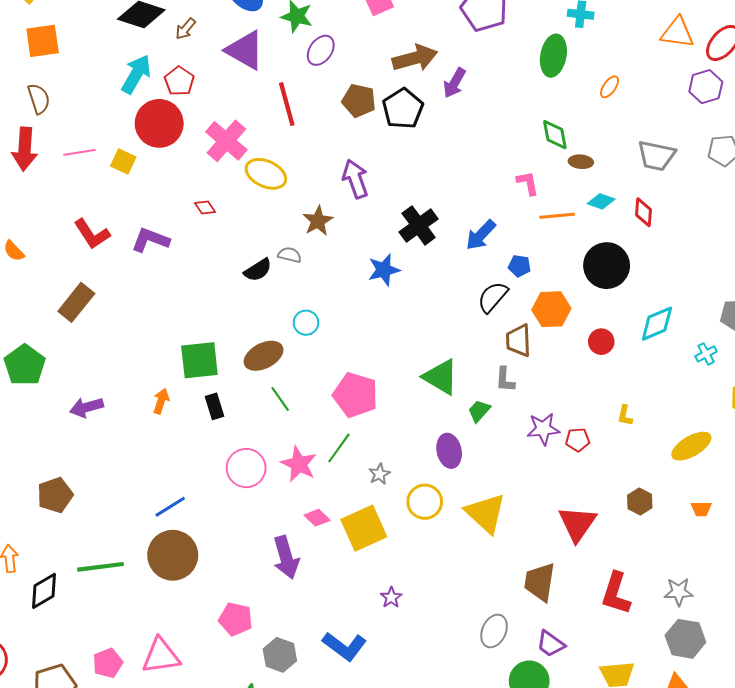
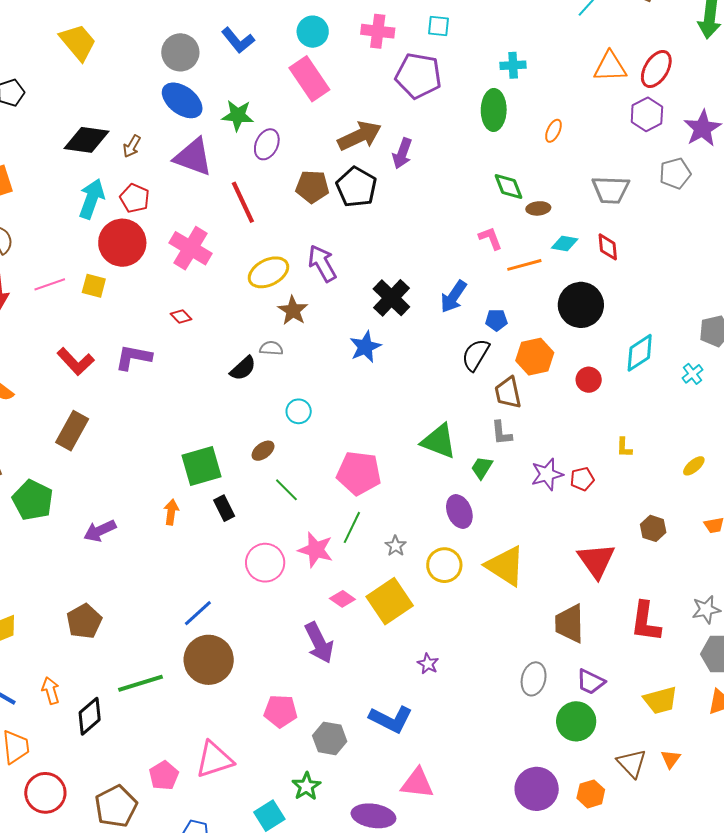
yellow ellipse: (266, 174) -> (268, 272), moved, turned -42
brown ellipse: (264, 356) -> (263, 451), size x0.6
yellow ellipse: (691, 446) -> (694, 466), size x0.6

